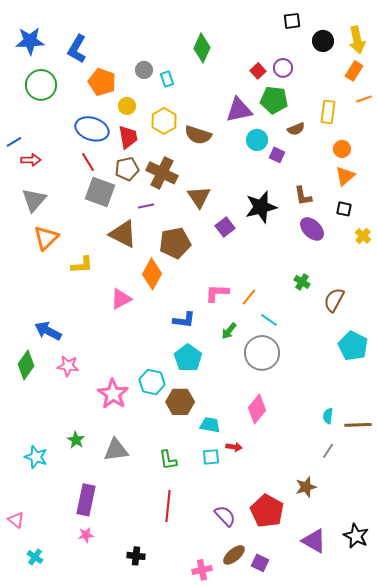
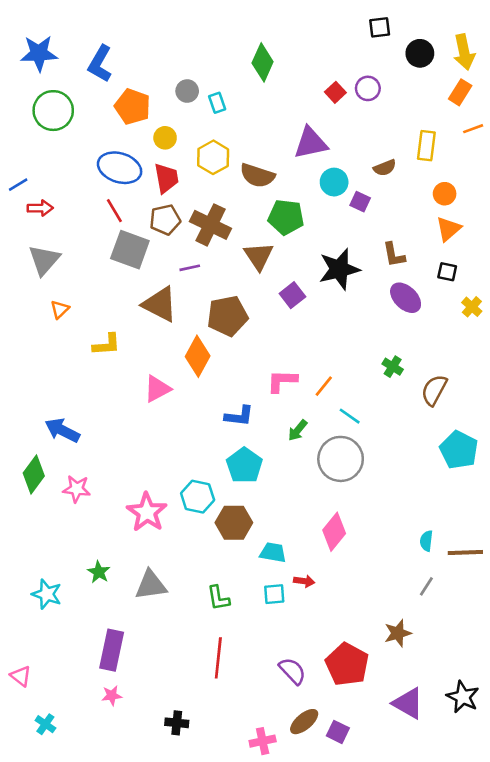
green pentagon: (274, 100) -> (286, 217), moved
orange triangle: (46, 238) -> (60, 309), size x0.6
pink star: (68, 366) -> (77, 489), moved

